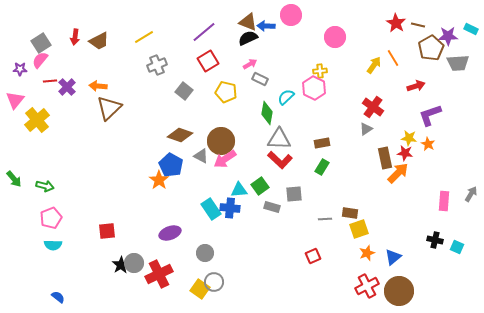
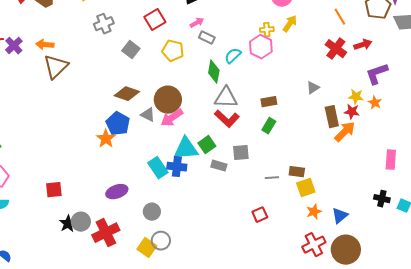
yellow arrow: (374, 65) -> (290, 24), moved
red cross: (373, 107) -> (336, 49), moved
cyan triangle: (239, 190) -> (186, 149), size x1.5

